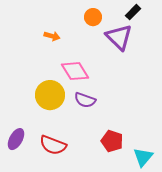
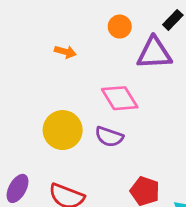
purple triangle: (119, 37) -> (154, 53), turned -48
pink diamond: (75, 71) -> (120, 98), moved

